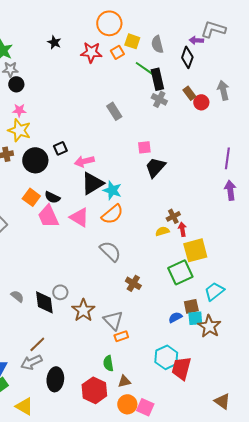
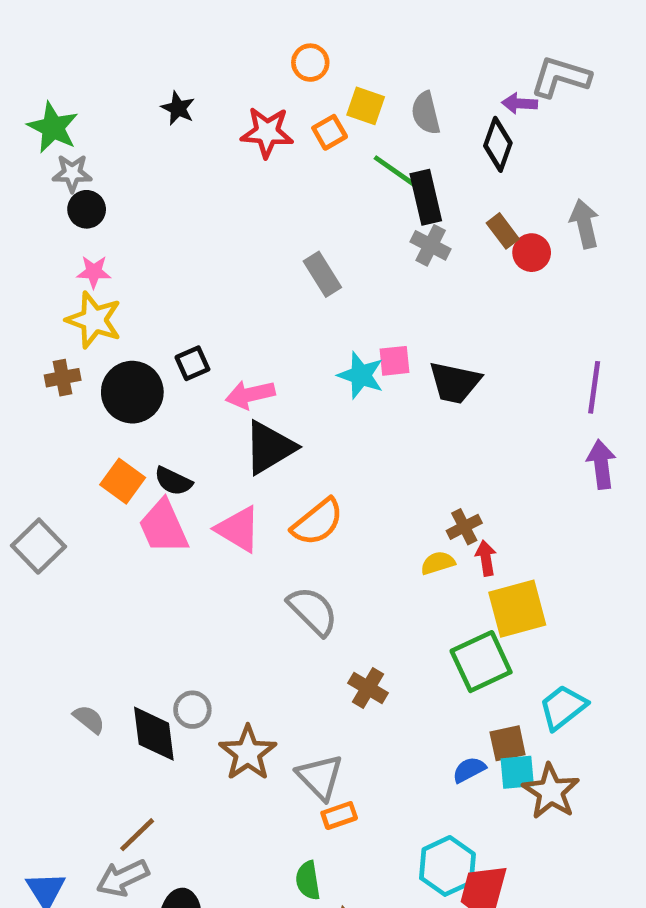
orange circle: (109, 23) -> (310, 63), size x0.6
black trapezoid: (155, 167) -> (455, 382), moved, turned -120
cyan star: (112, 190) -> (361, 375), moved

